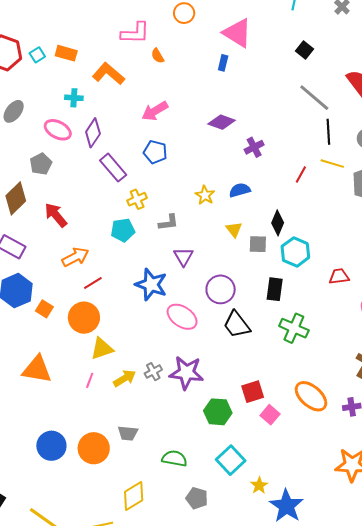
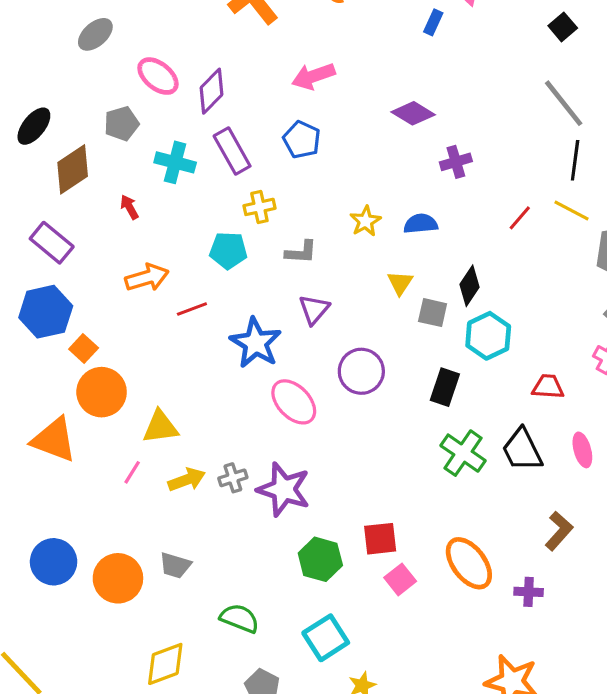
cyan cross: (74, 98) -> (175, 162), moved, size x1.4
red arrow: (56, 215) -> (129, 207), size x0.6
red line: (93, 283) -> (192, 309), moved
orange circle: (84, 318) -> (102, 392), moved
black trapezoid: (237, 325) -> (522, 450), moved

